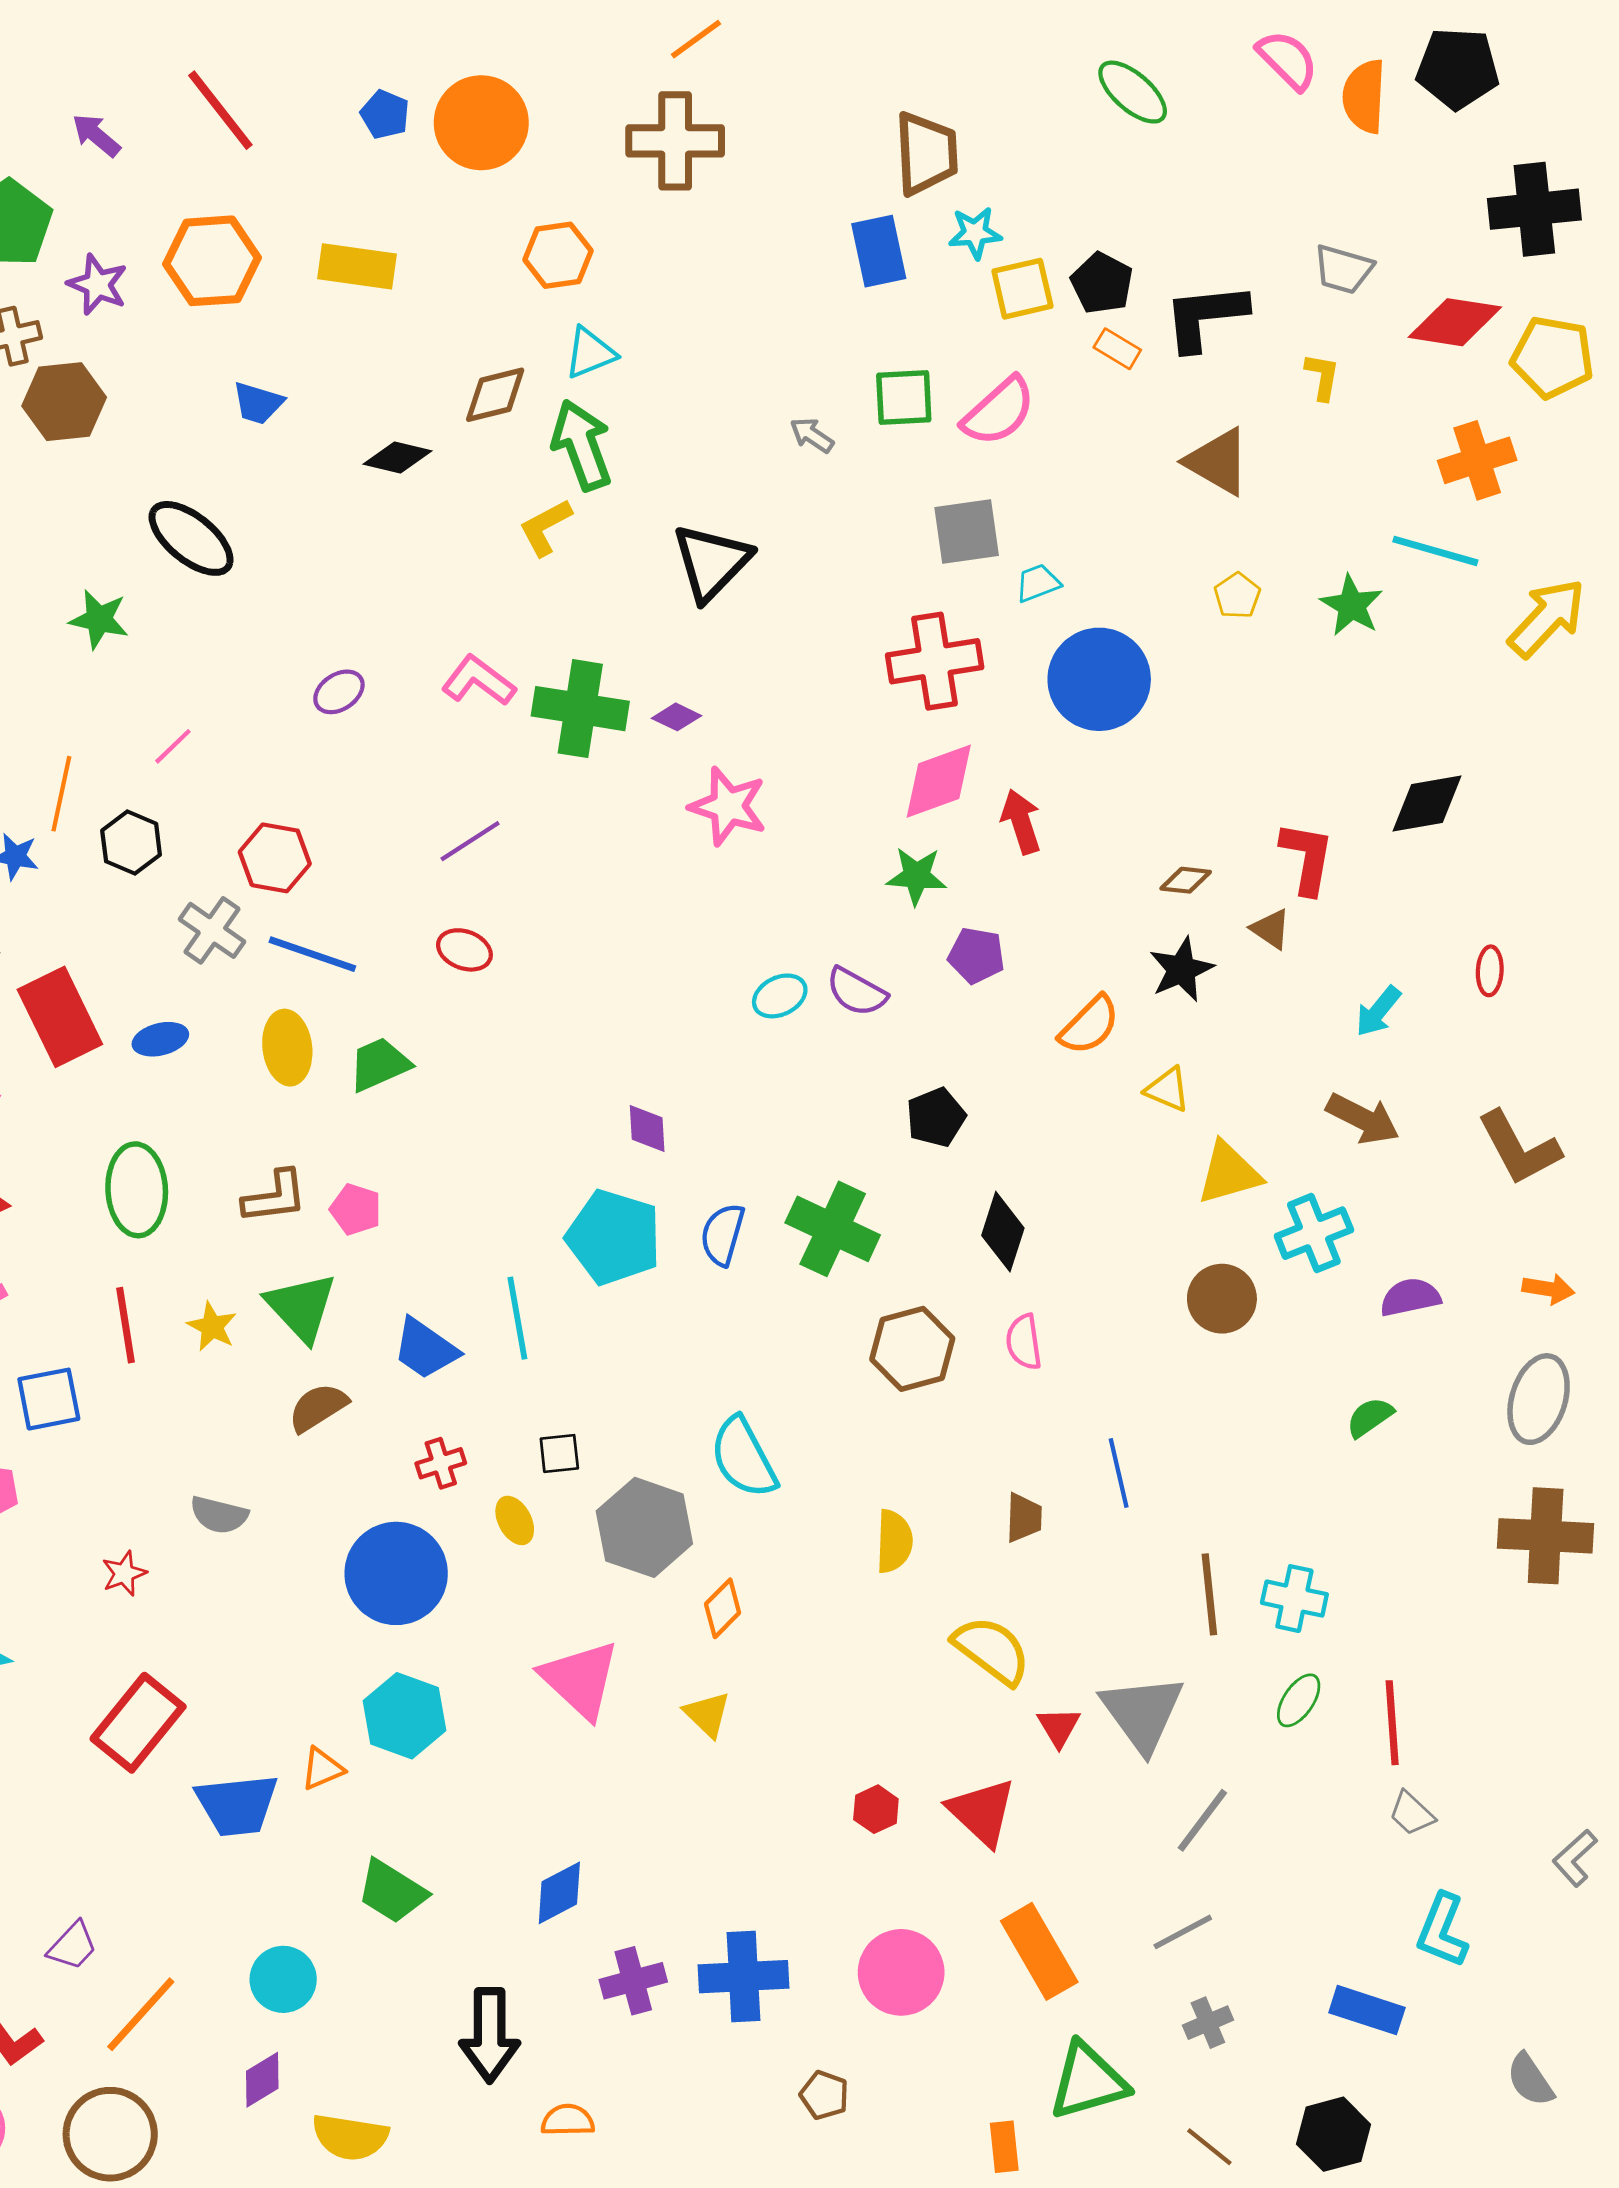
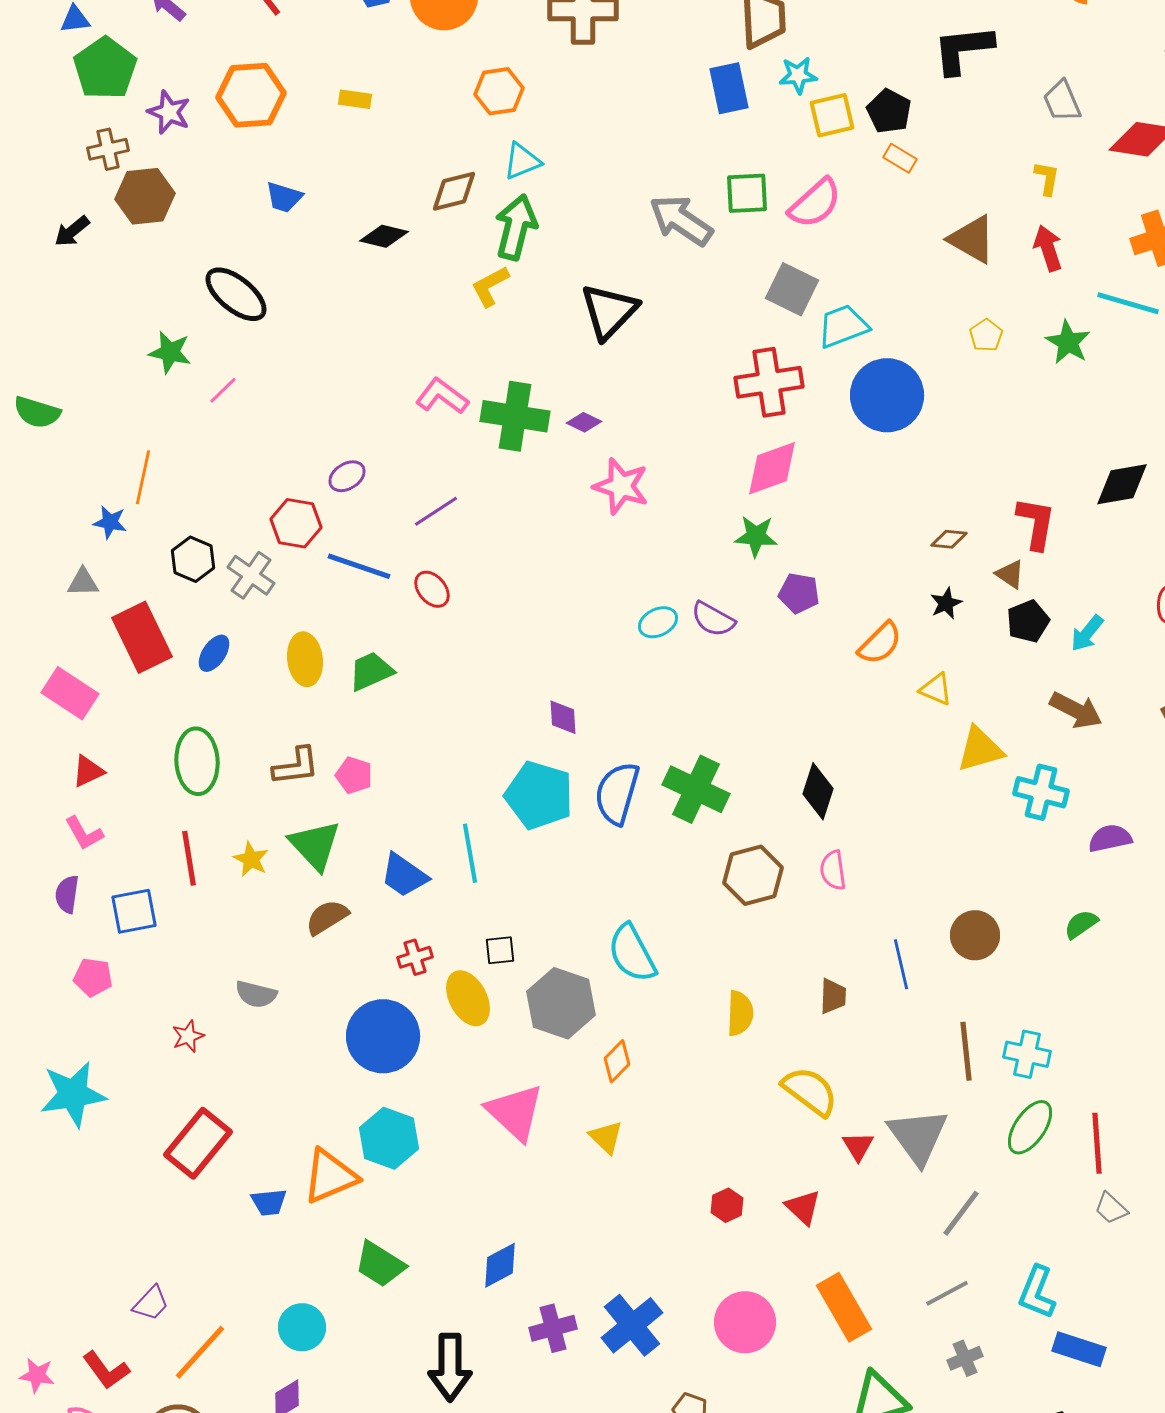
yellow rectangle: (357, 266) -> (355, 99), size x0.6
gray trapezoid: (1343, 269) -> (1062, 101), turned 51
black L-shape: (1205, 317) -> (963, 49), moved
gray arrow: (812, 435) -> (681, 220), size x2.0
green arrow: (582, 445) -> (516, 227), turned 34
gray square: (967, 531) -> (792, 289), turned 34
cyan trapezoid: (1038, 583) -> (843, 326), size x1.6
purple ellipse: (339, 692) -> (347, 476), moved
pink line: (173, 746) -> (223, 390), moved
red arrow: (1021, 822) -> (1048, 248), moved
black hexagon: (131, 843) -> (193, 559), moved
red ellipse: (464, 950) -> (432, 589), turned 30
blue line: (312, 954) -> (359, 566), moved
black star: (1181, 969) -> (946, 603), size x0.7
blue ellipse: (160, 1039) -> (214, 653), turned -42
black pentagon: (936, 1117) -> (1028, 621), moved
cyan cross: (1314, 1233) -> (1041, 792), turned 36
blue semicircle: (723, 1234) -> (617, 793), size x1.4
brown circle: (1222, 1299) -> (975, 935), moved
yellow ellipse: (515, 1520) -> (468, 998), size x1.6
green ellipse: (1299, 1700) -> (1030, 1127), size x1.4
orange triangle: (322, 1769) -> (330, 1176), size x1.8
blue trapezoid: (237, 1805) -> (269, 1202), size x0.6
red triangle: (982, 1812) -> (803, 1207), size x0.7
cyan L-shape: (1442, 1931) -> (1037, 1292), moved
blue cross: (743, 1977) -> (632, 1325), turned -36

